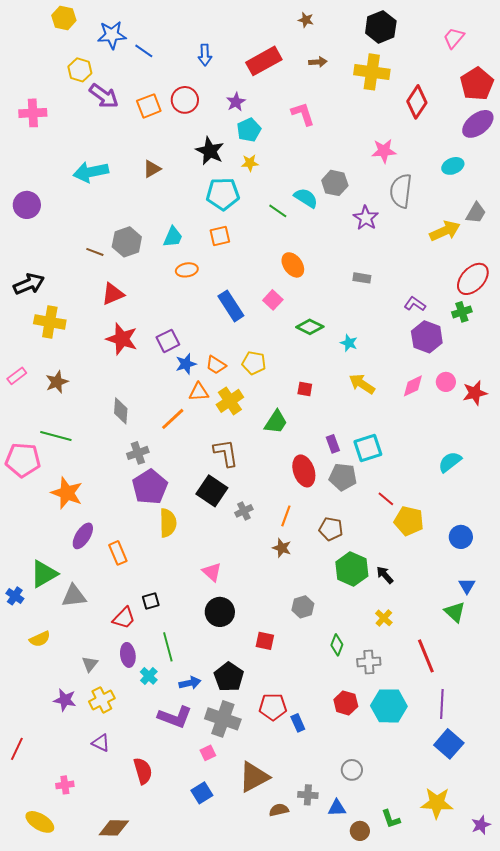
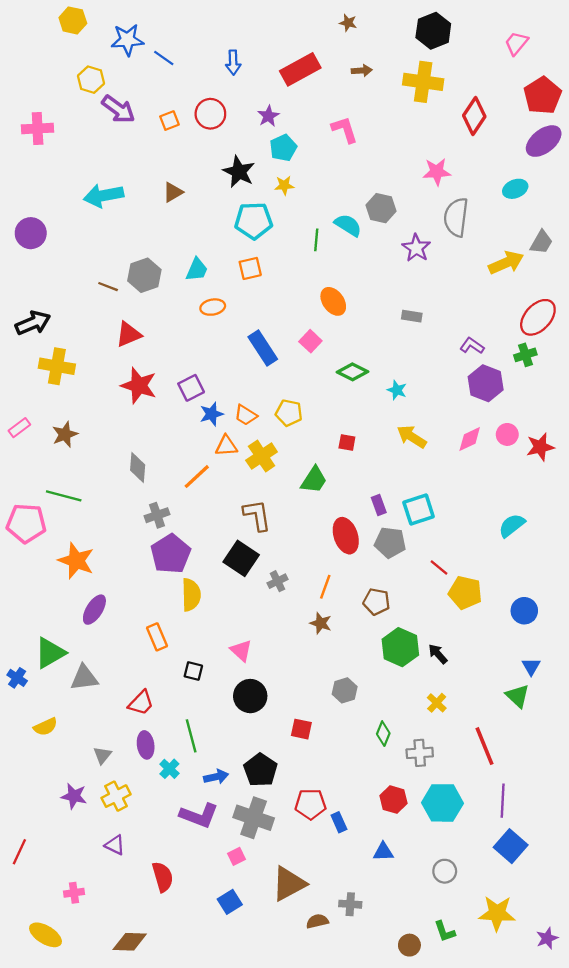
orange square: (149, 106) -> (169, 121), size x0.7
green line: (278, 211) -> (316, 240), turned 60
orange rectangle: (118, 553) -> (157, 637), moved
black square: (151, 601) -> (193, 671), moved, turned 30
gray circle: (352, 770) -> (445, 871), moved
blue triangle: (337, 808) -> (383, 852), moved

